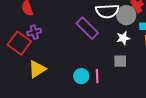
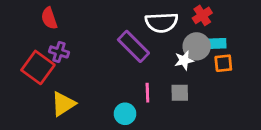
gray circle: (126, 15) -> (197, 46), moved
purple cross: (34, 32) -> (59, 52), turned 32
pink line: (97, 76) -> (147, 93), moved

